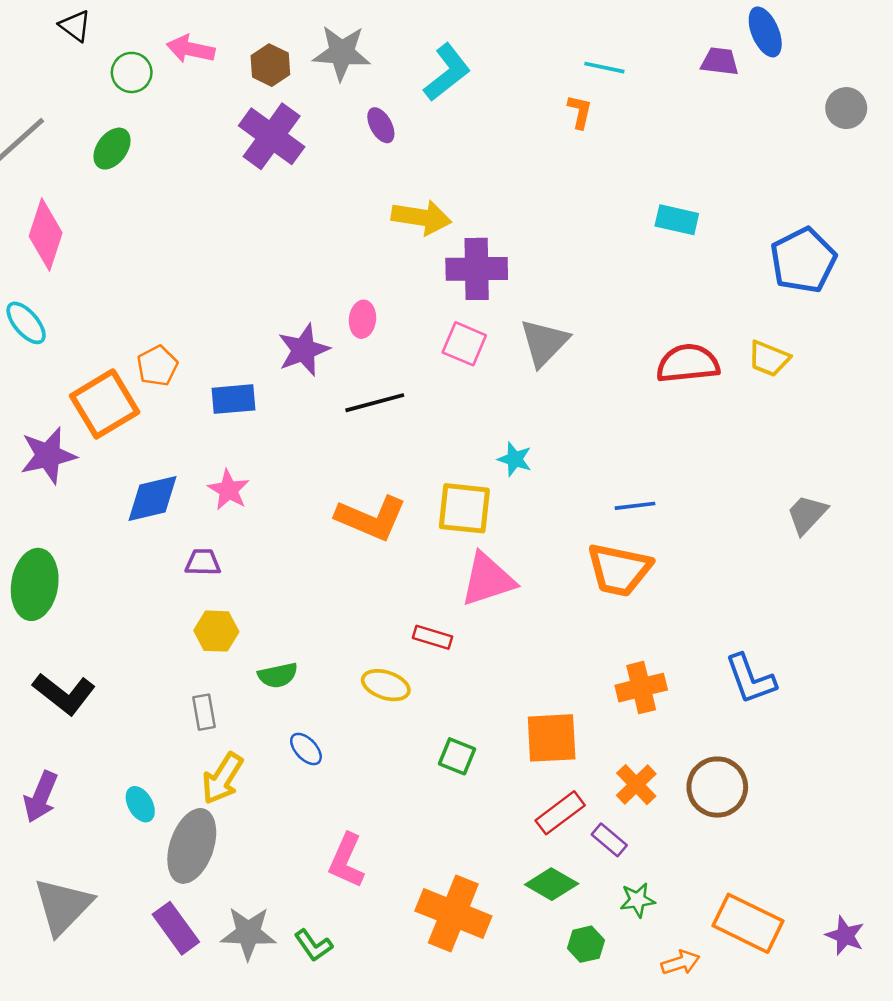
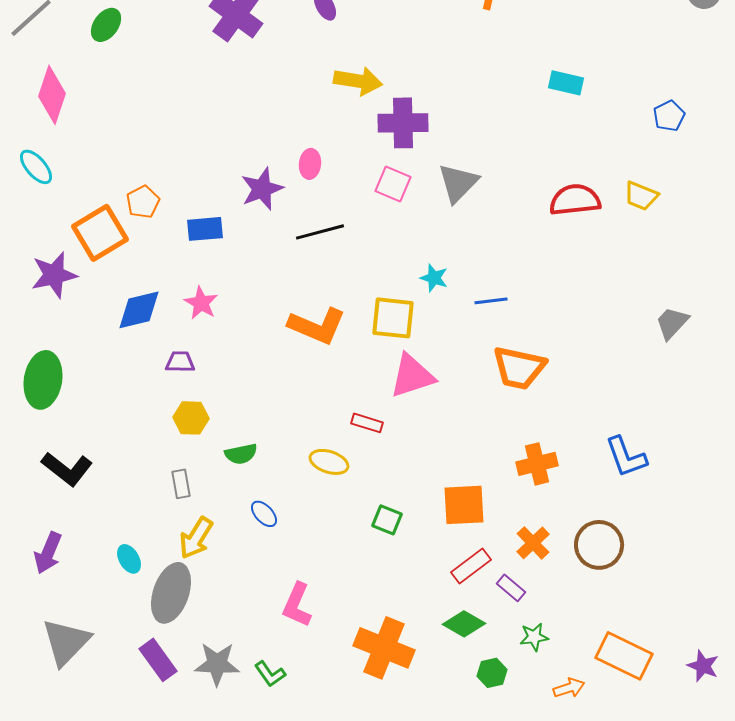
blue pentagon: (803, 260) -> (669, 116), size x0.6
blue line: (635, 506) -> (491, 301), moved

